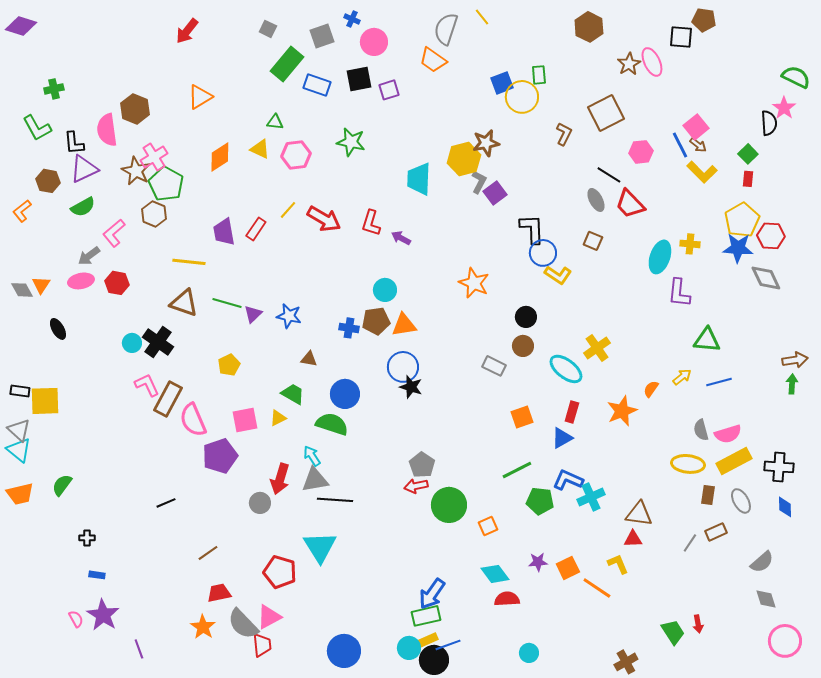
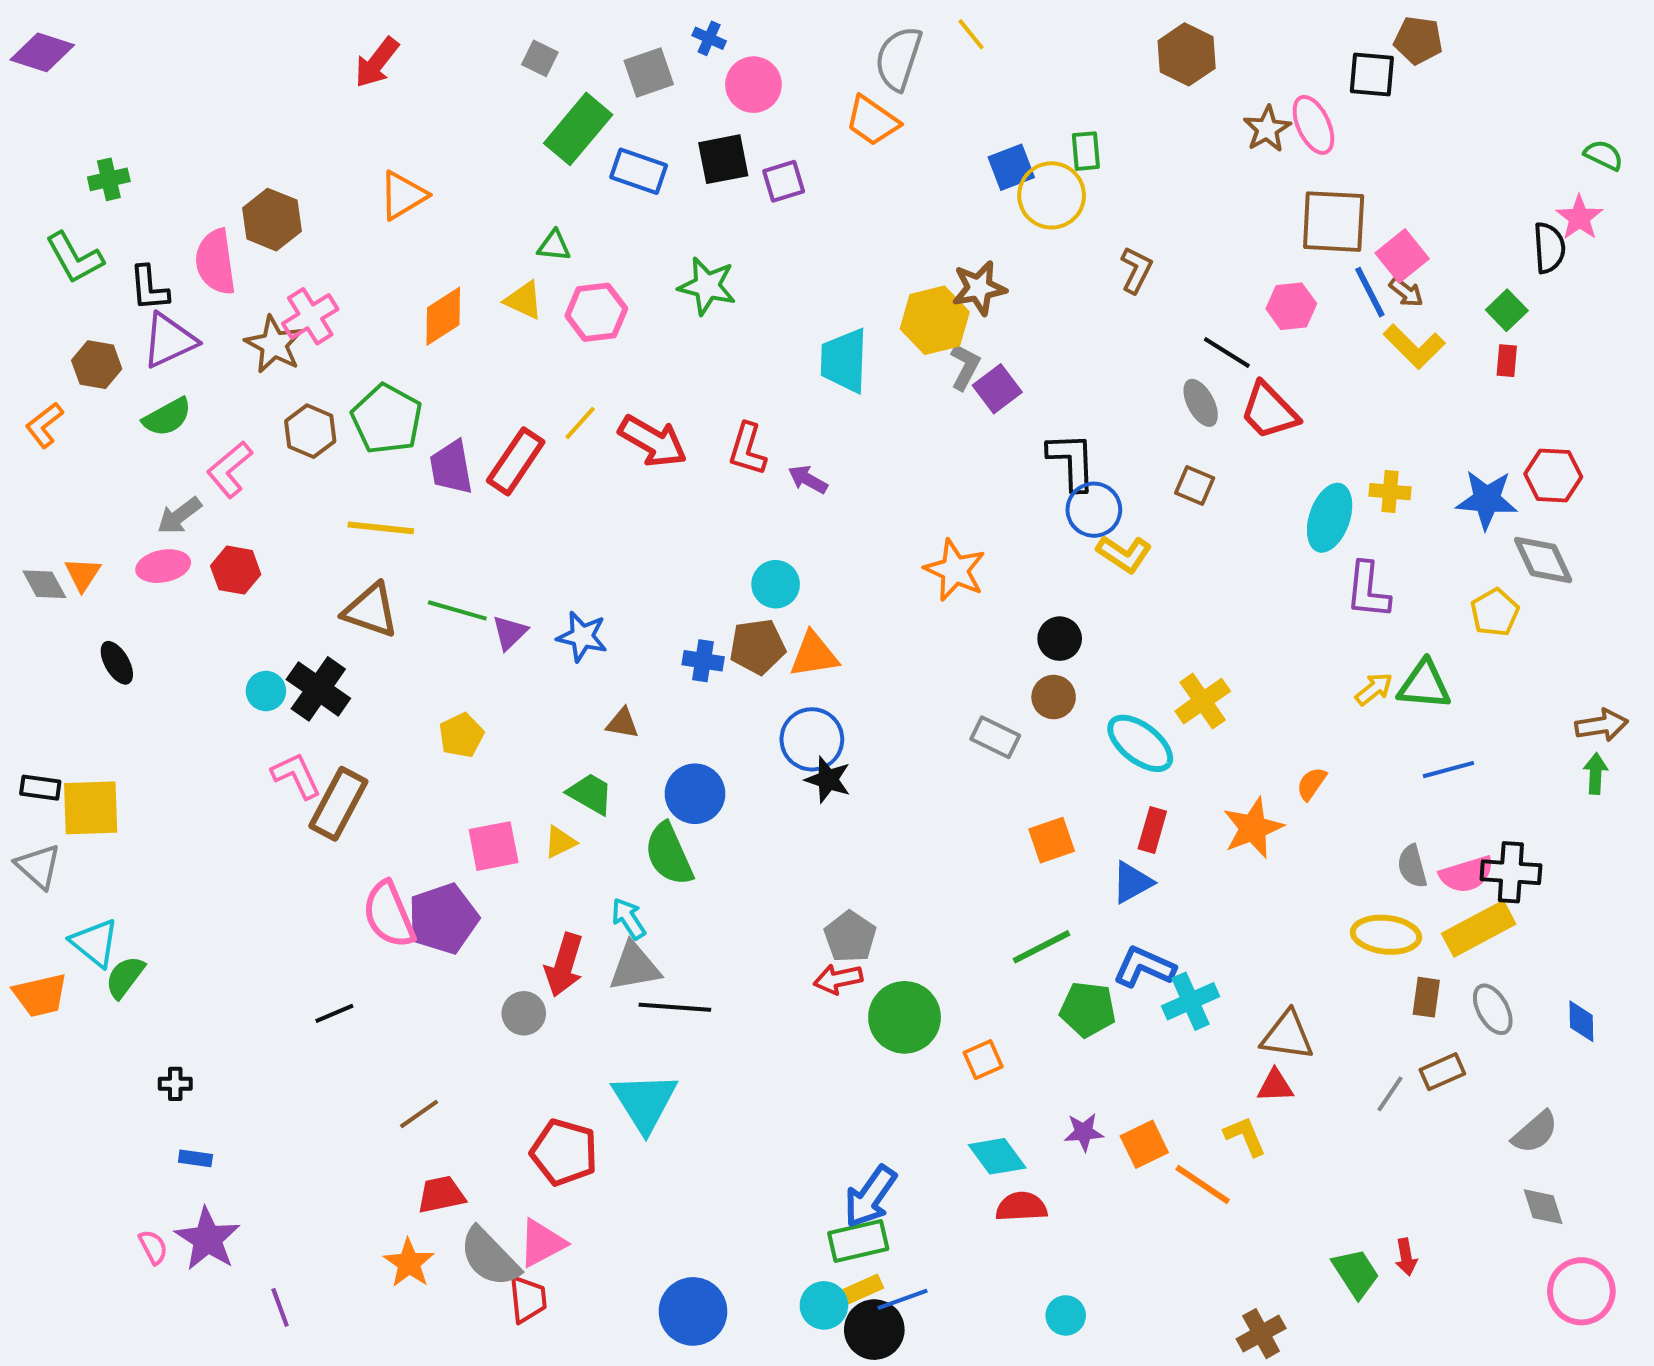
green semicircle: (796, 77) -> (1604, 155), size x0.7
brown square: (606, 113) -> (1334, 222), moved, turned 30
green pentagon: (166, 184) -> (387, 419), moved
yellow pentagon: (742, 220) -> (1495, 612), moved, size x0.7
red rectangle: (256, 229) -> (516, 461), size x1.4
yellow arrow: (682, 377) -> (1374, 689), moved
pink semicircle: (193, 420) -> (389, 915), moved
green semicircle: (332, 424) -> (669, 854), turned -132
cyan triangle: (19, 450) -> (95, 943), moved
black cross: (779, 467) -> (1511, 872), moved

